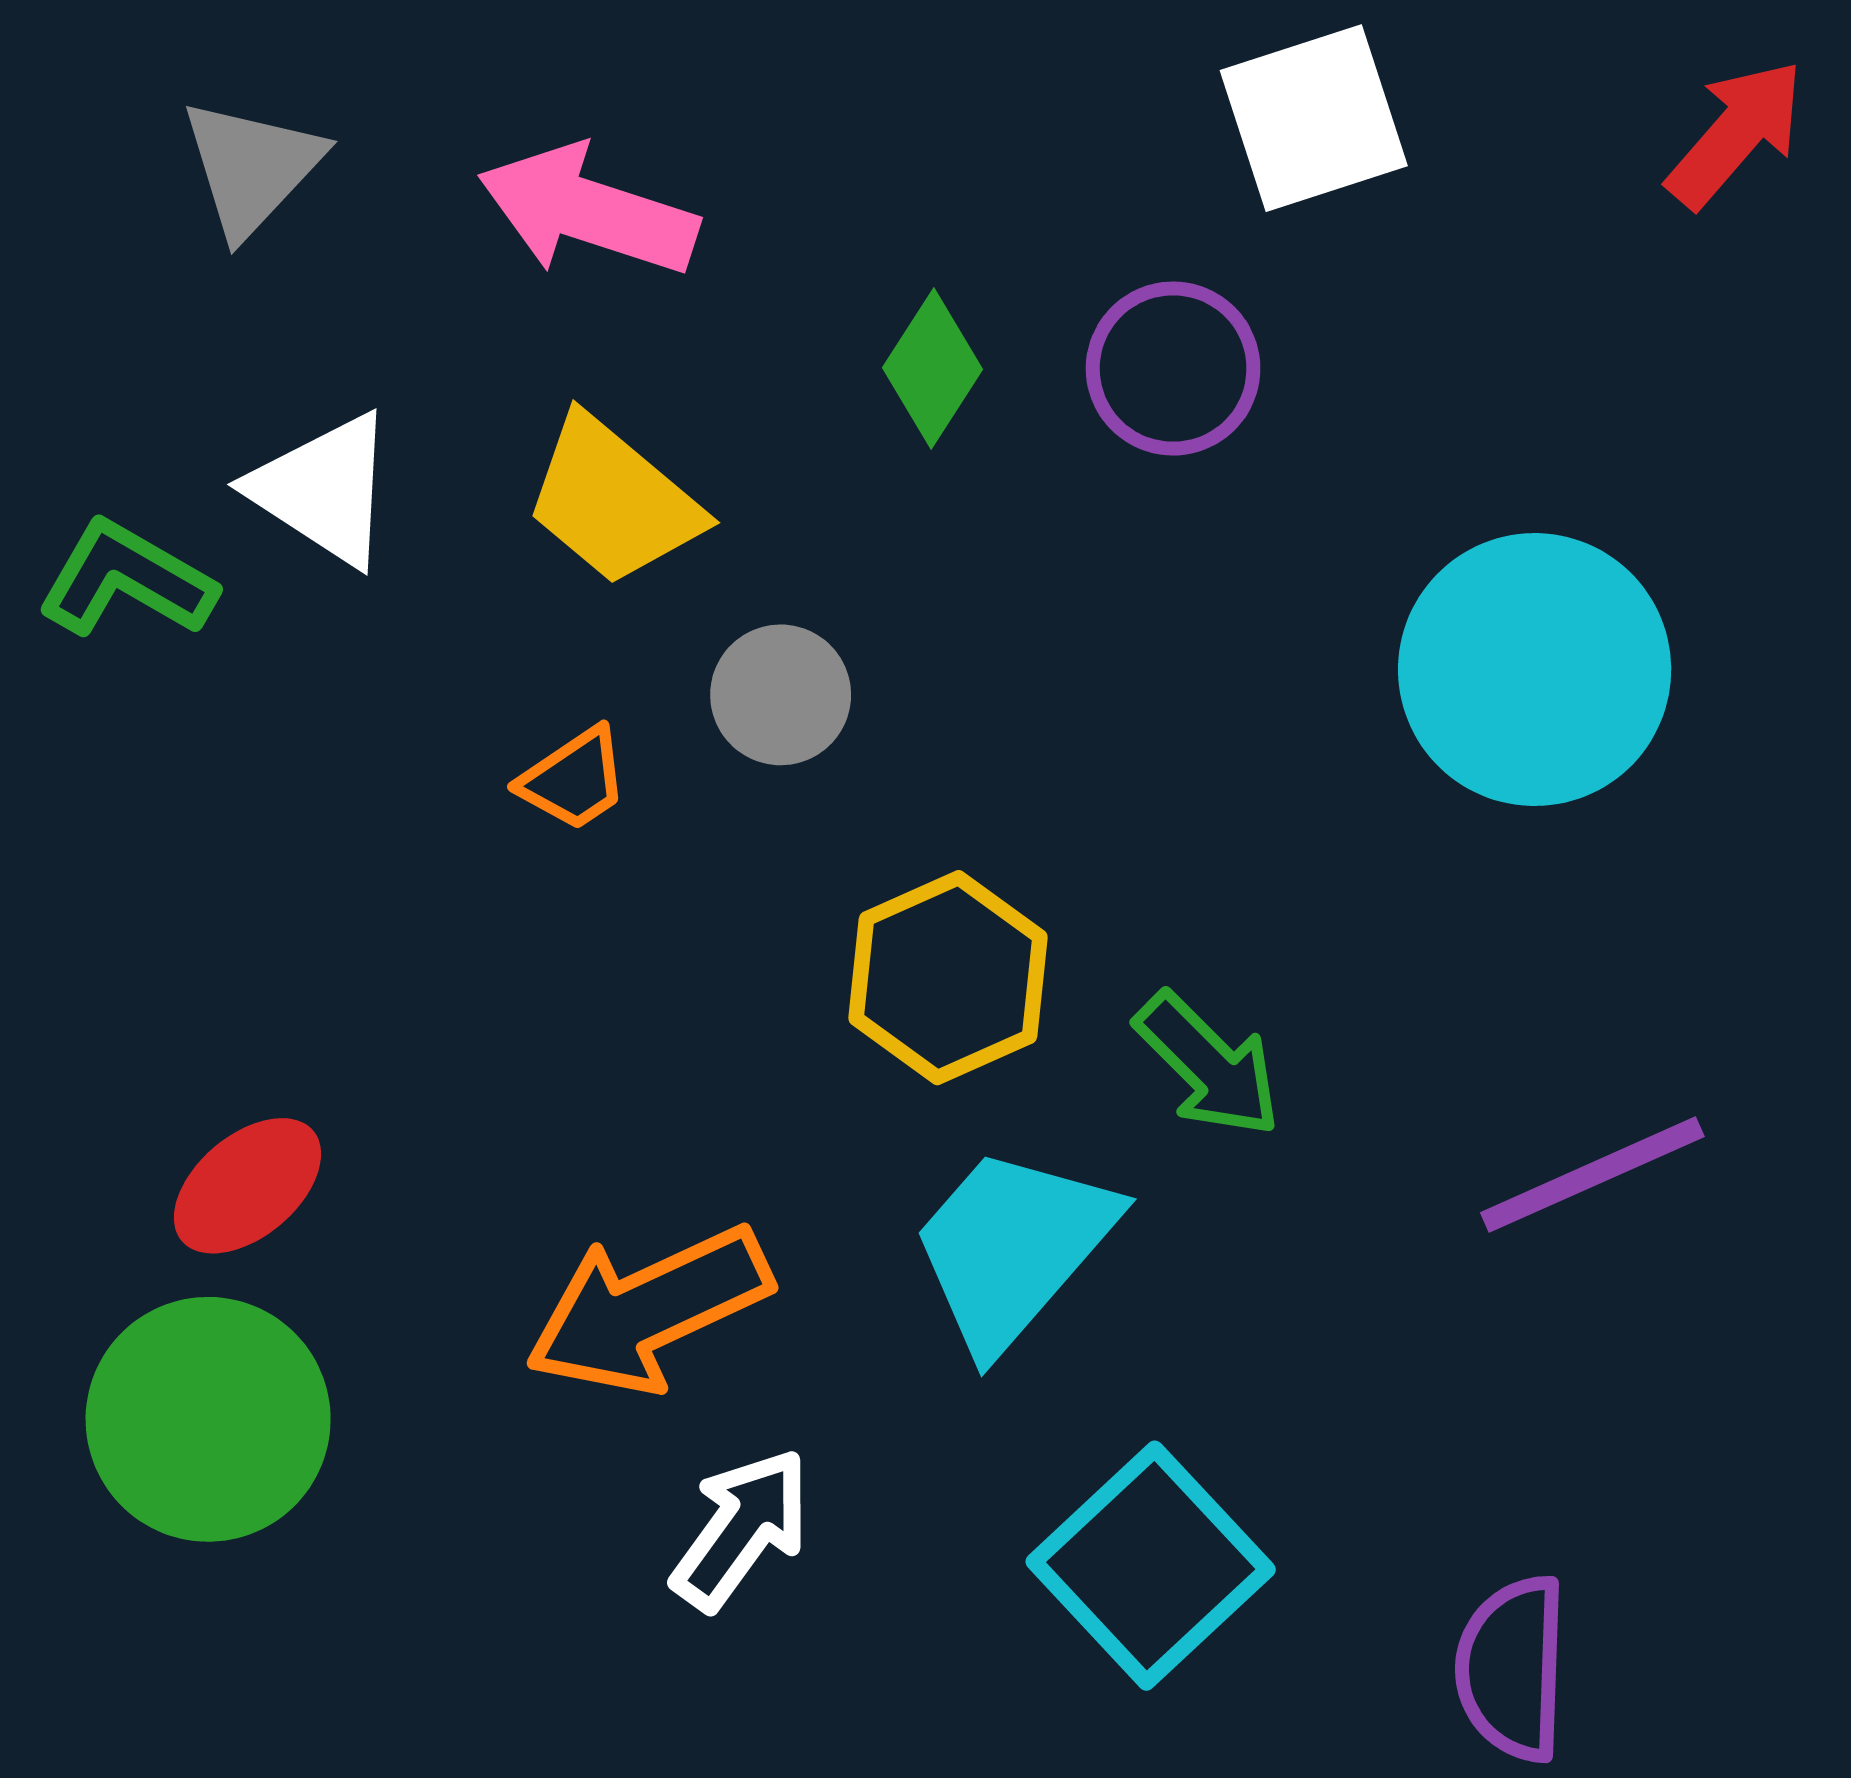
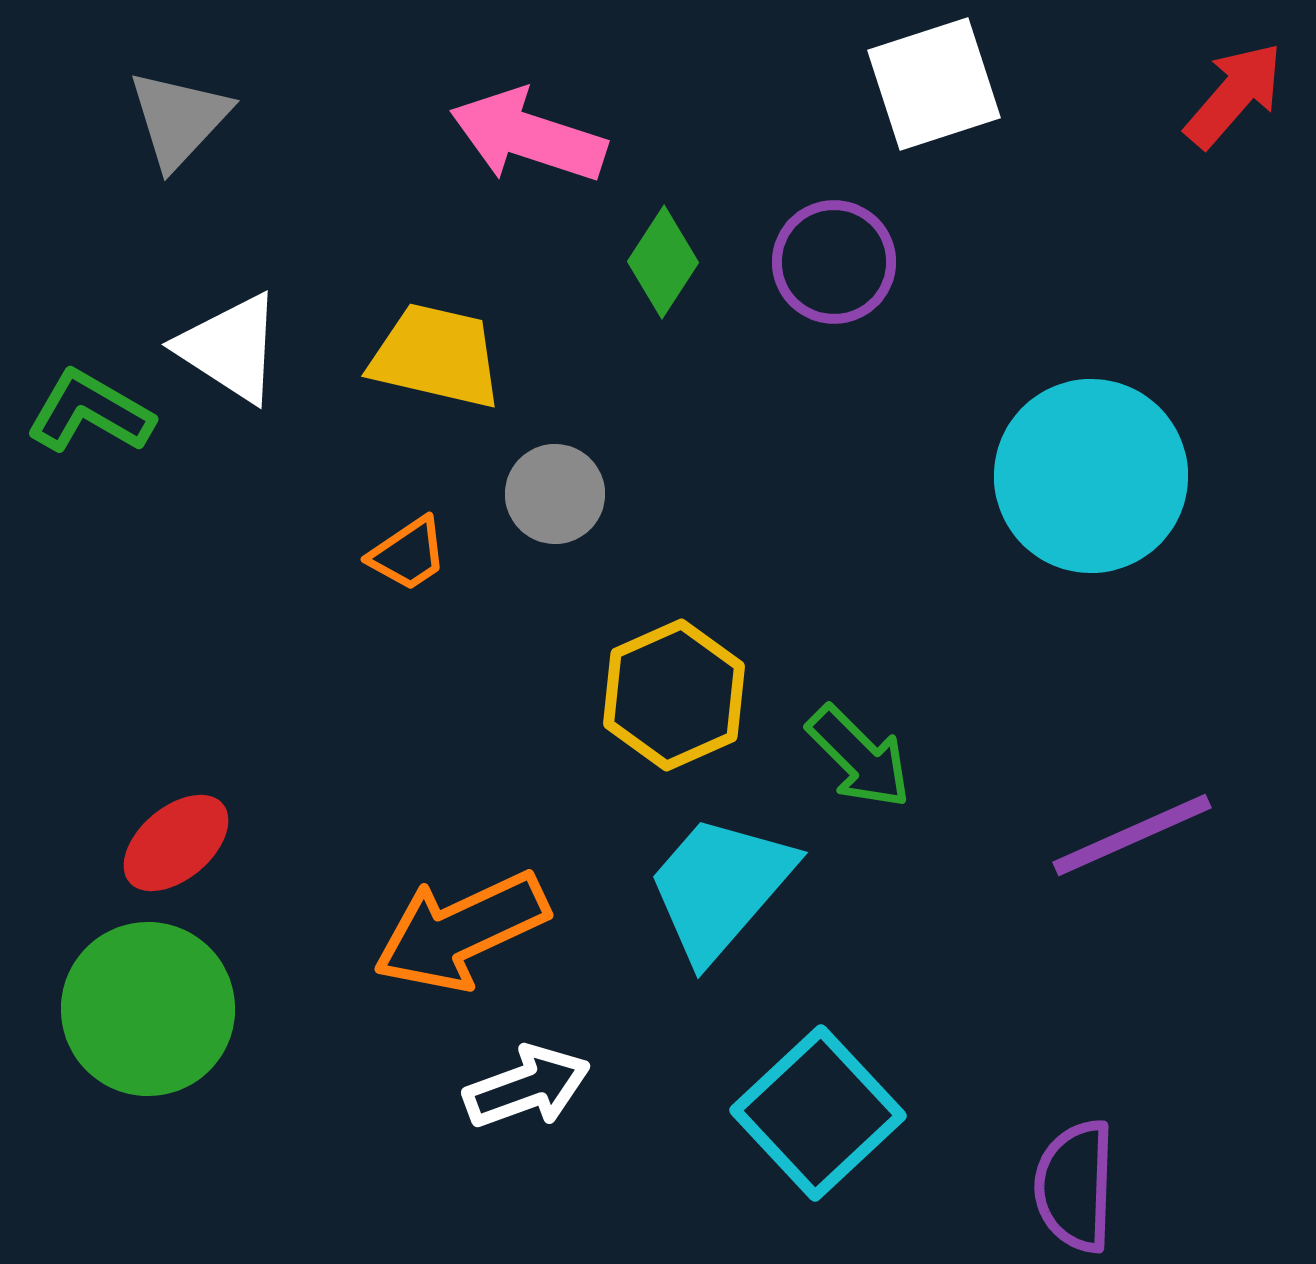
pink arrow: (588, 211) -> (528, 136), moved
yellow trapezoid: (613, 501) -> (436, 356), turned 153
white arrow: (741, 1529) -> (527, 1087), turned 34

